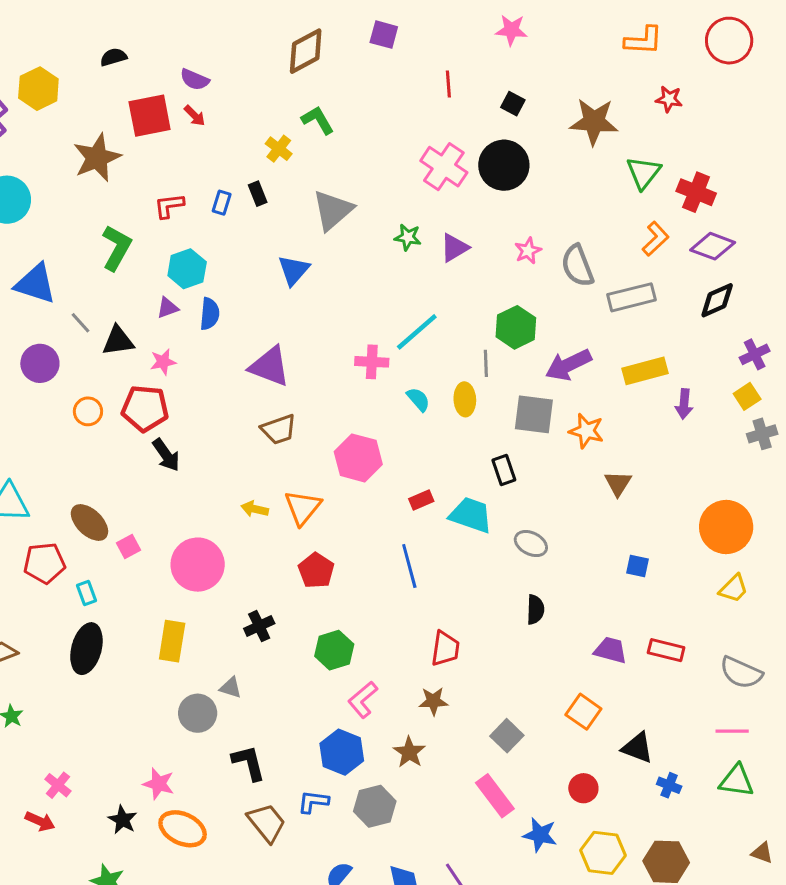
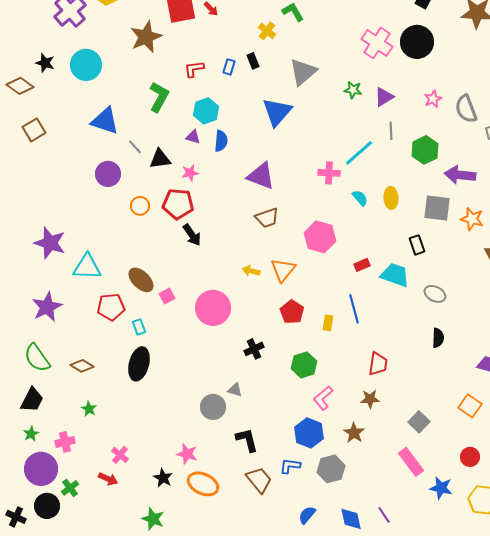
blue triangle: (294, 270) -> (277, 112), size x1.4
purple triangle: (168, 308) -> (193, 137), turned 35
gray line: (486, 363) -> (391, 131), moved
purple arrow: (568, 365) -> (460, 175), turned 32
yellow rectangle: (172, 641) -> (328, 323), moved, size x0.6

